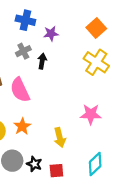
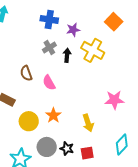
yellow cross: (96, 62) -> (93, 50), moved
pink semicircle: (20, 90) -> (49, 83), size x0.7

